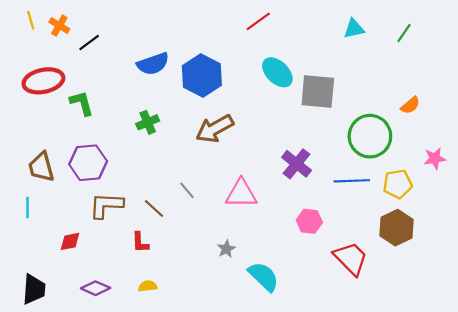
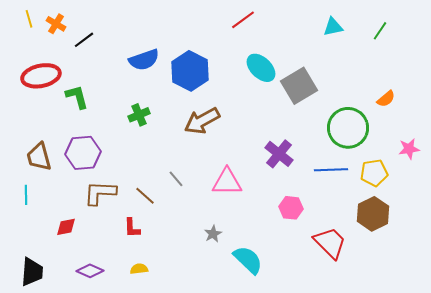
gray square: (318, 91) -> (299, 86), turned -36

